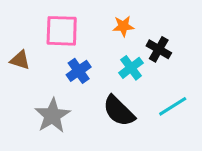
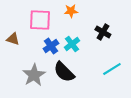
orange star: (123, 26) -> (71, 11), moved
cyan cross: (131, 68) -> (72, 44), moved
black semicircle: (119, 111) -> (64, 72), moved

